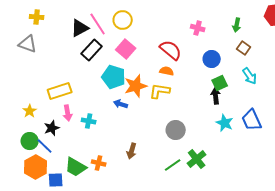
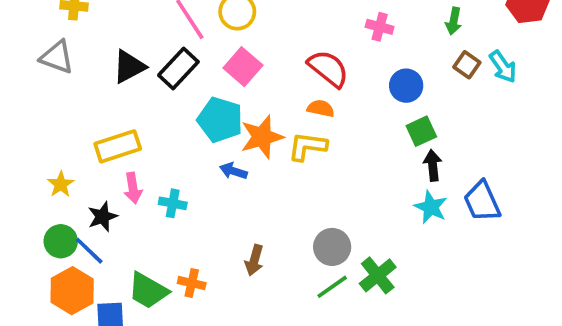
black triangle: (80, 28) -> (129, 67), moved
cyan arrow: (250, 76) -> (503, 67), moved
black arrow: (216, 96) -> (433, 165), moved
gray circle: (176, 130) -> (332, 247), moved

